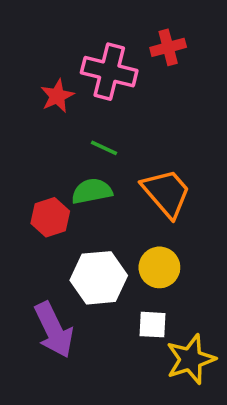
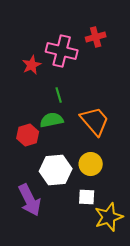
green line: (104, 148) -> (59, 95), turned 49

